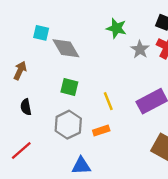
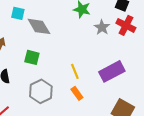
green square: (69, 87) -> (32, 57), moved
orange rectangle: (101, 131) -> (77, 93), moved, turned 72

